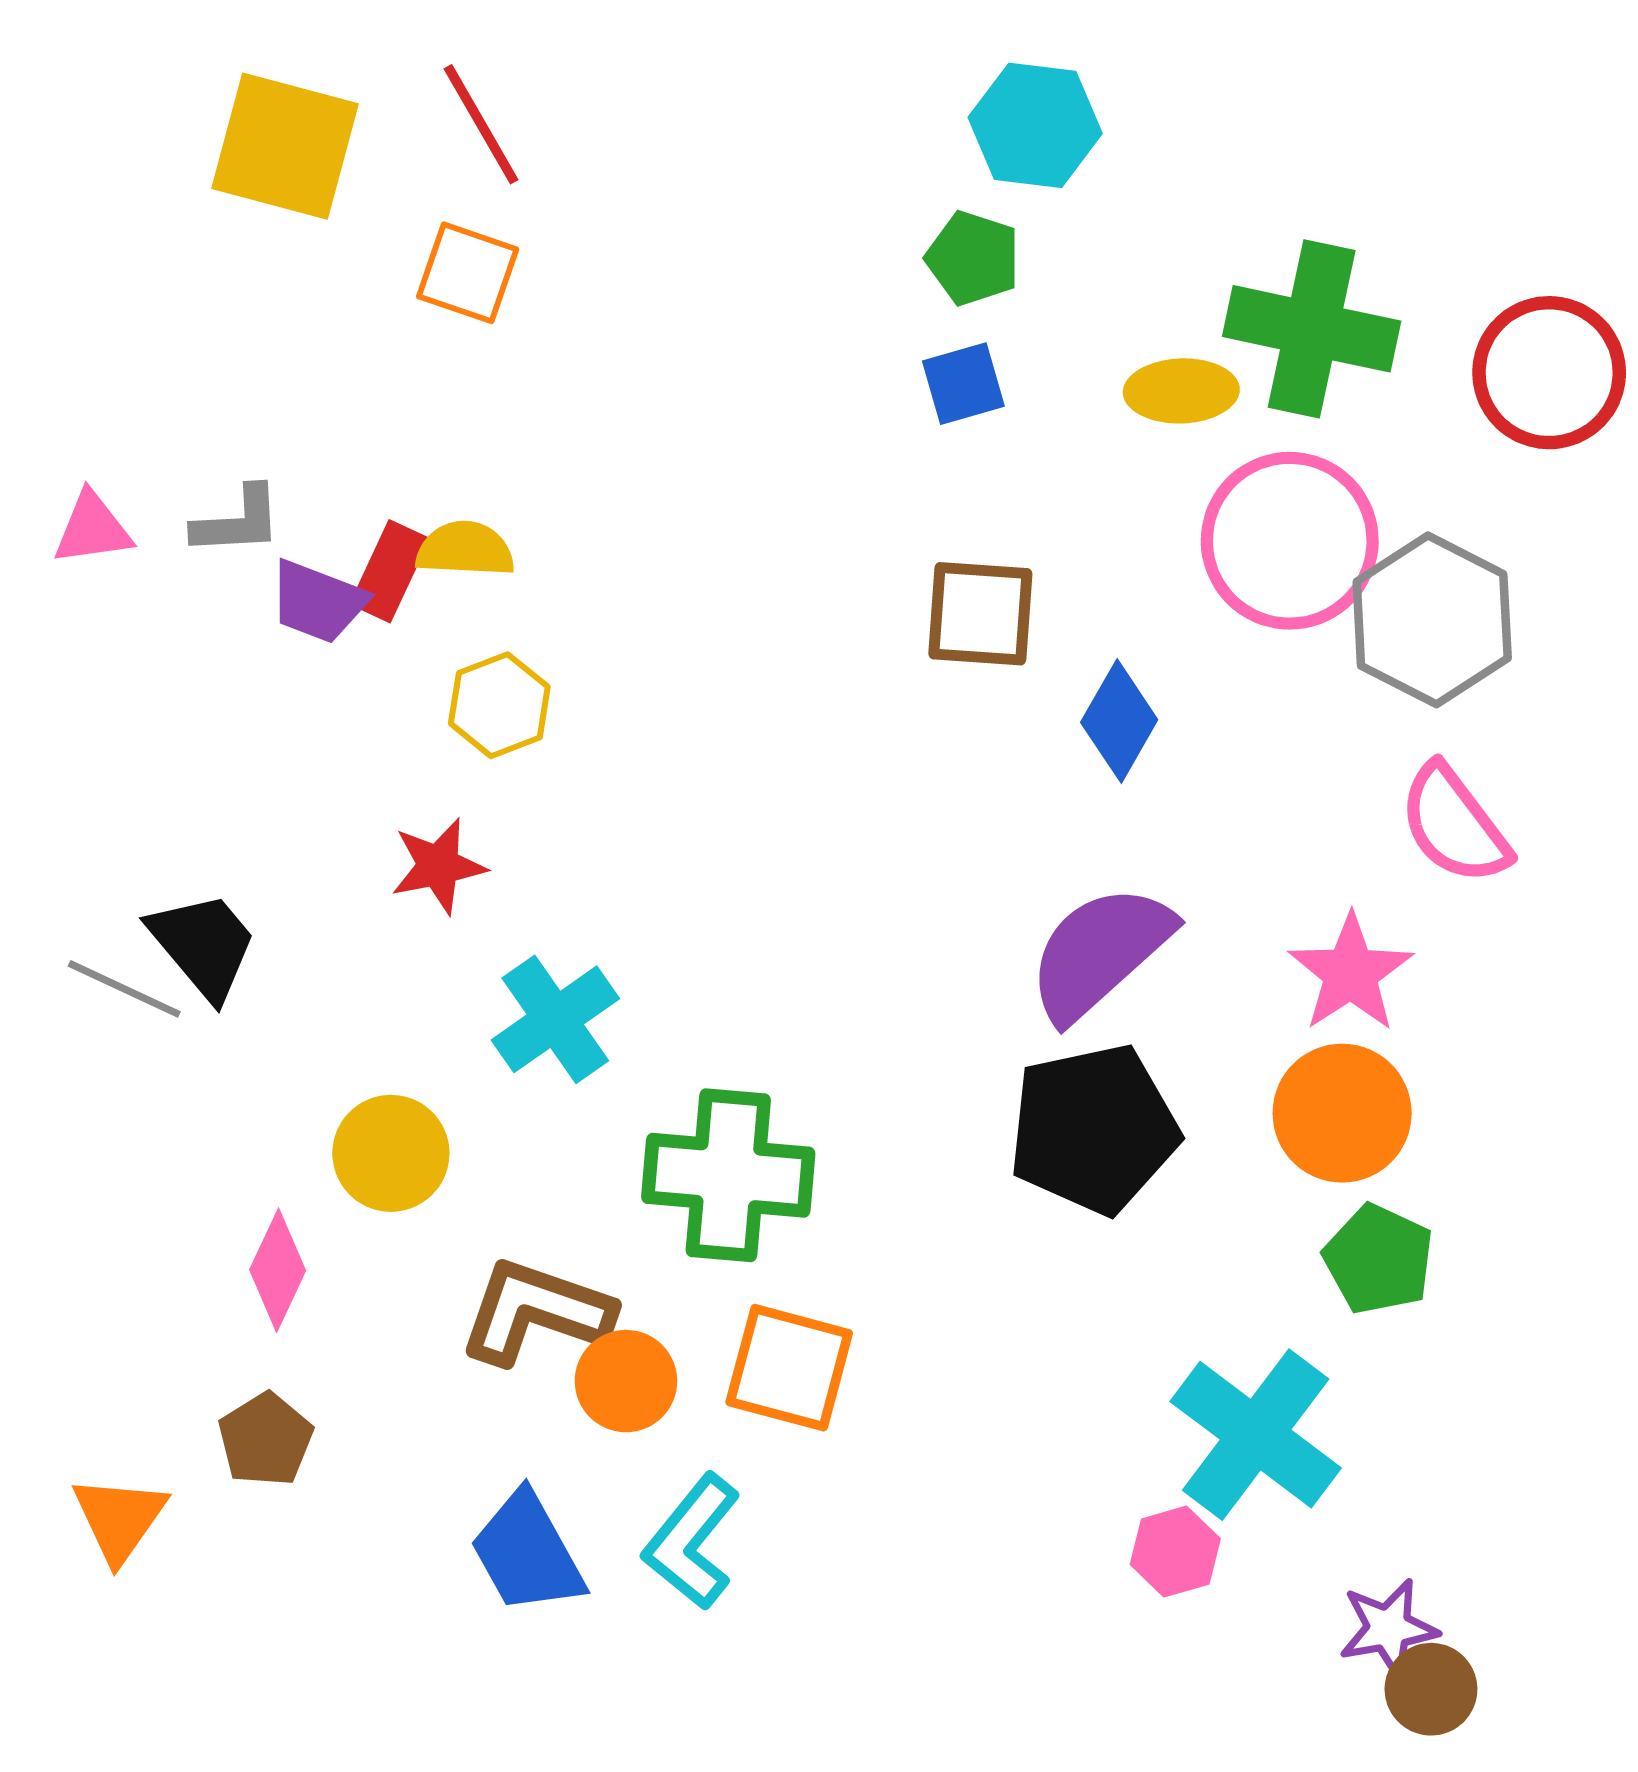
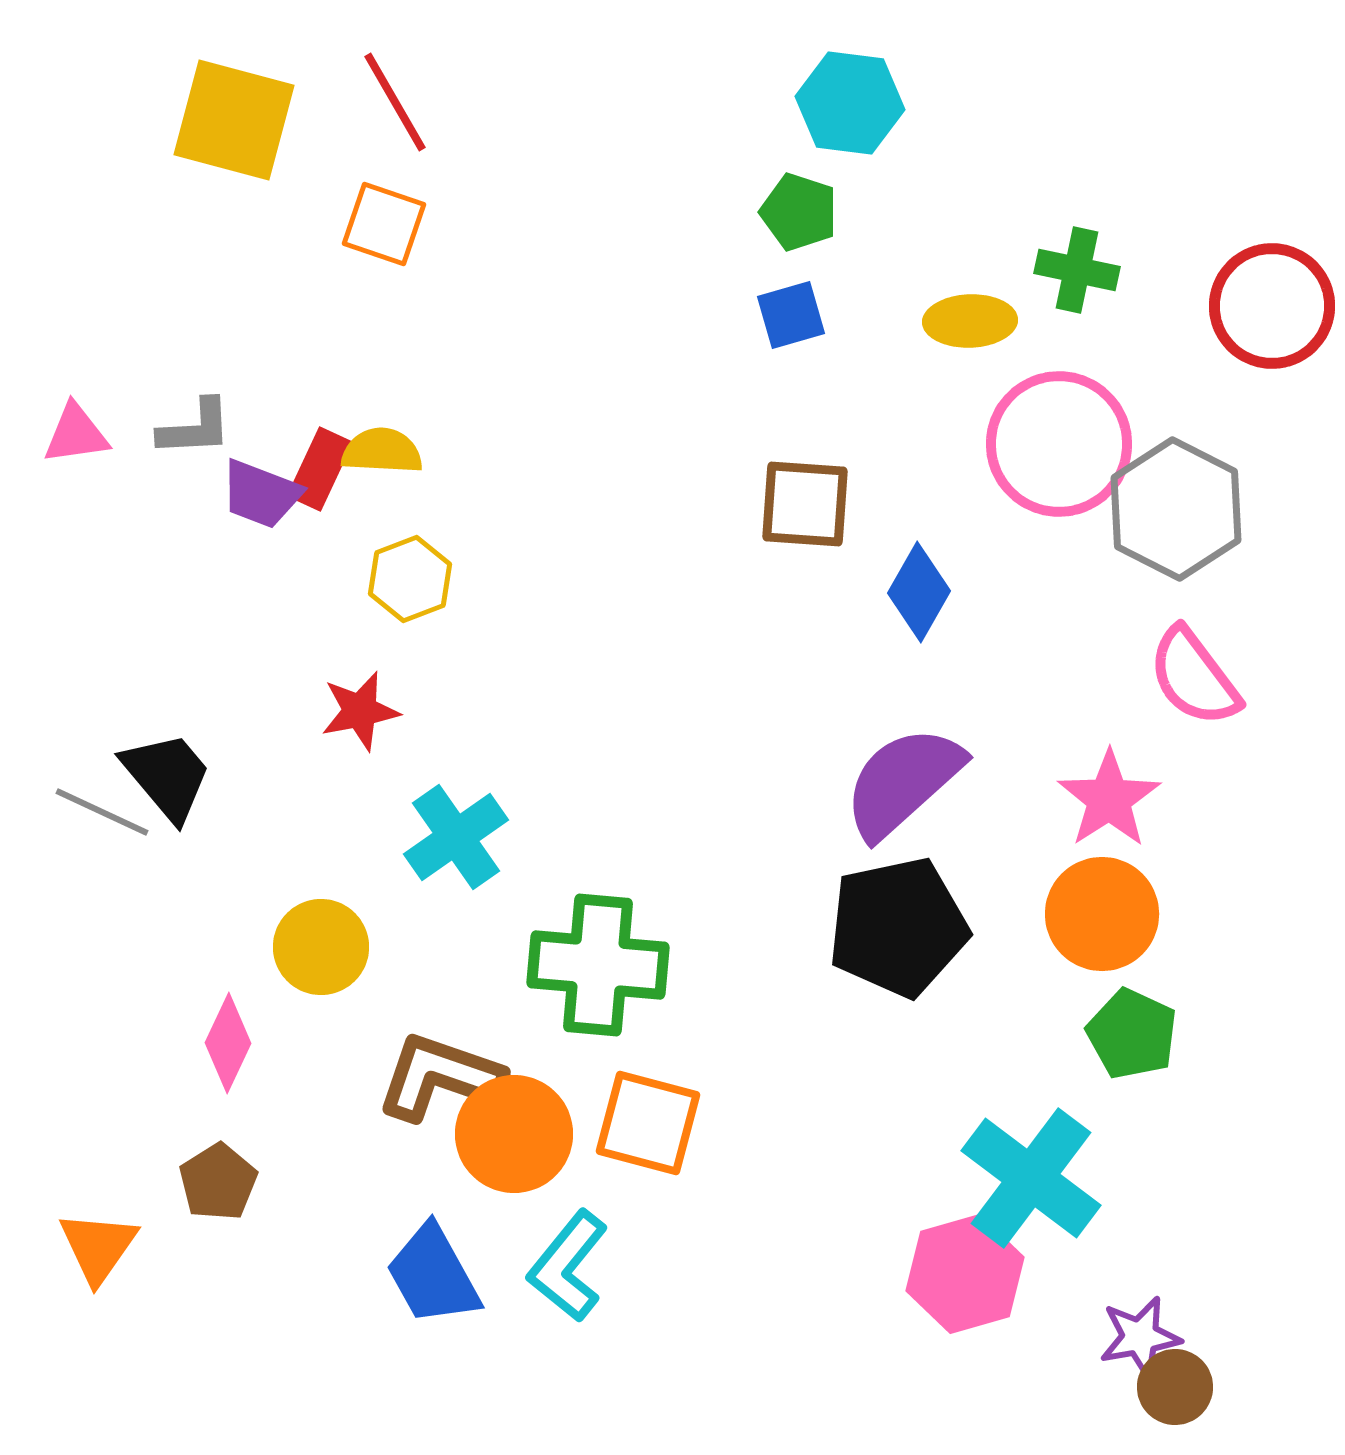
green cross: (1312, 329) -> (1077, 270), size x0.6
orange circle: (626, 1381) -> (514, 1134), size x1.4
pink hexagon: (1175, 1552) -> (965, 1274), size x1.6

